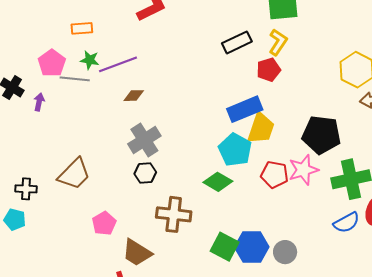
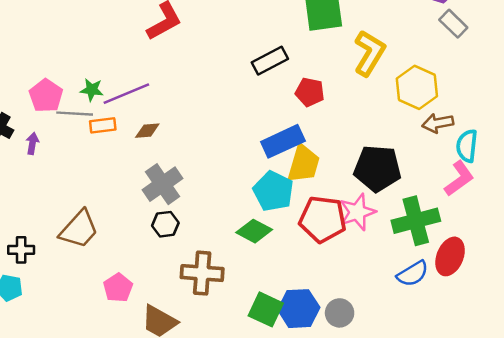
orange rectangle: (82, 28) -> (103, 125), moved
yellow L-shape: (278, 42) -> (369, 53), moved, size x1.4
red pentagon: (269, 70) -> (310, 92), turned 30
red pentagon: (275, 175) -> (323, 219), size x1.4

